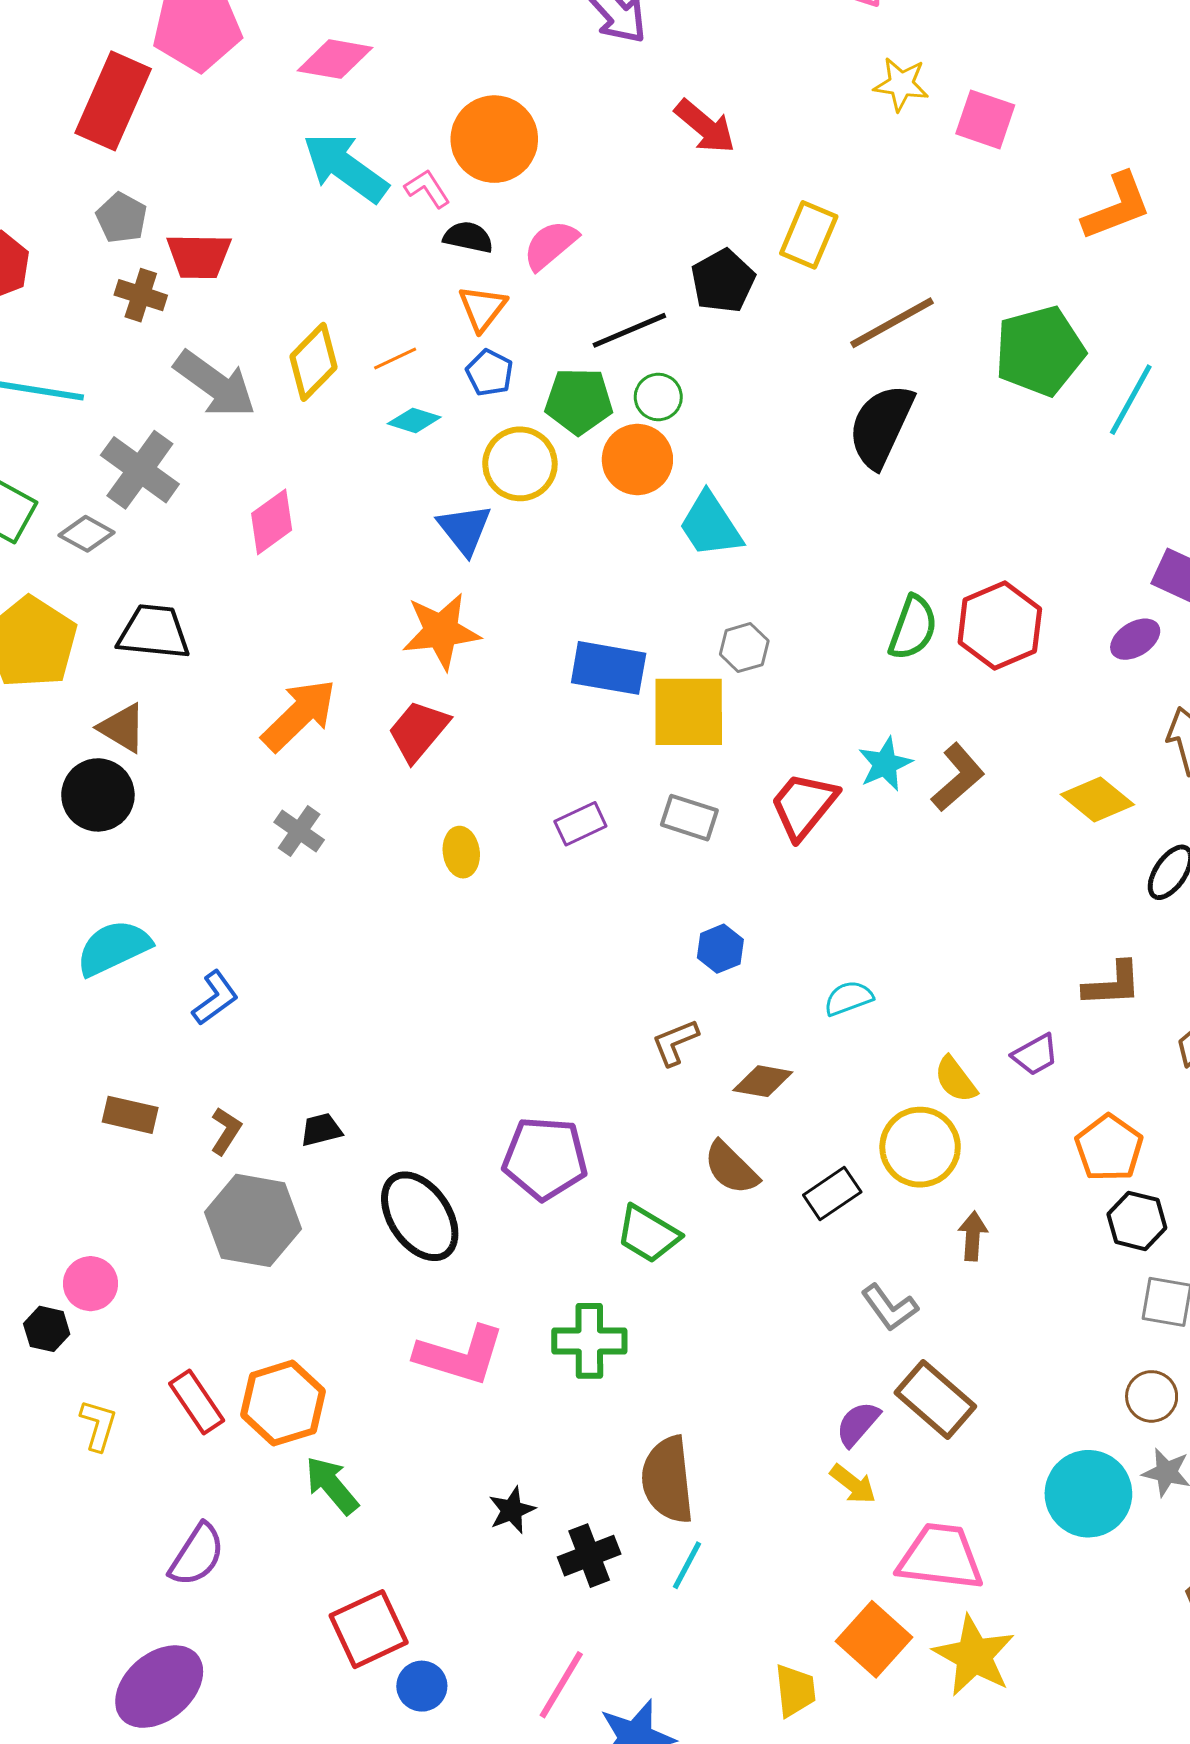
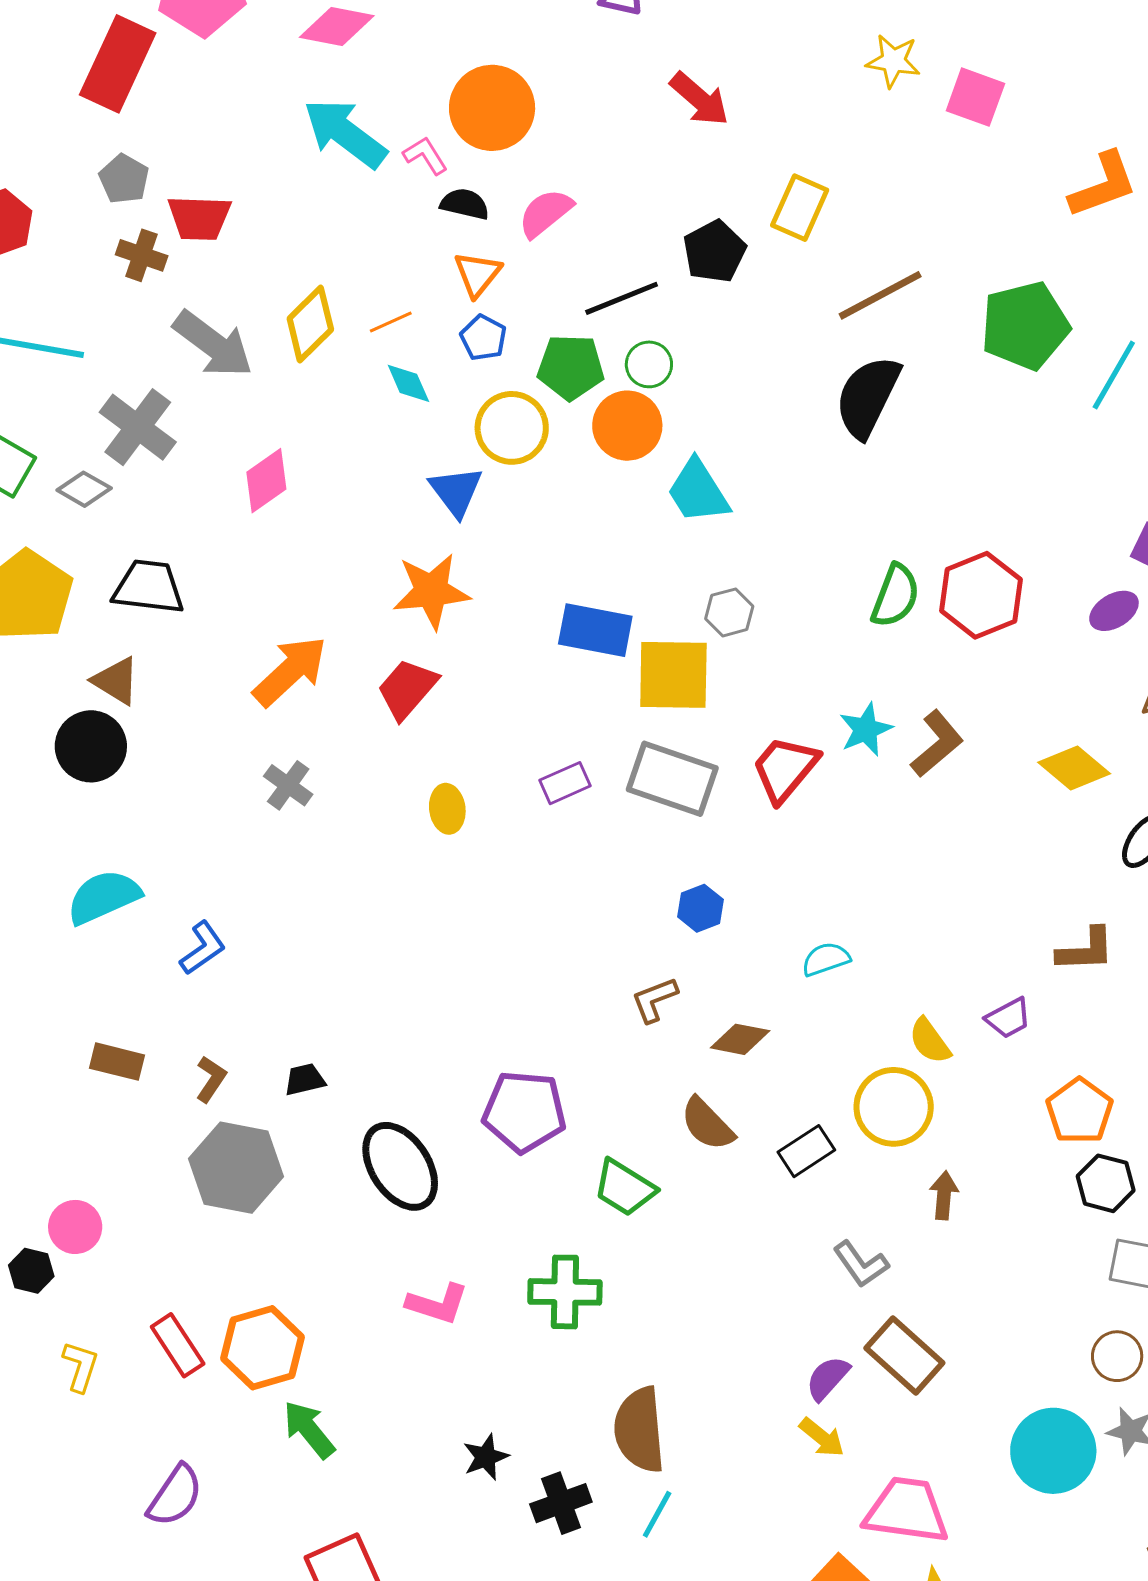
cyan diamond: (414, 420) -> (408, 383), turned 48
gray rectangle: (689, 818) -> (672, 779), size x1.6
pink L-shape: (460, 1355) -> (437, 1304), size x0.7

